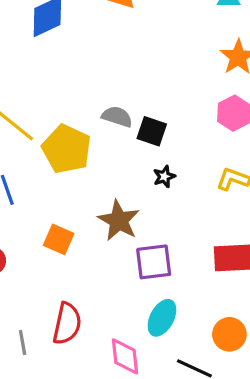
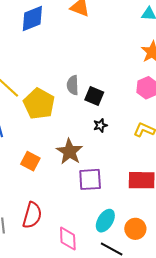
gray semicircle: (117, 117) -> (73, 85), turned -114
cyan ellipse: (162, 318) -> (105, 221), moved

